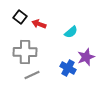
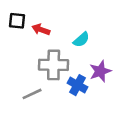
black square: (20, 17) -> (17, 21), turned -32
gray cross: (25, 52) -> (54, 65), moved

